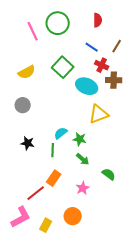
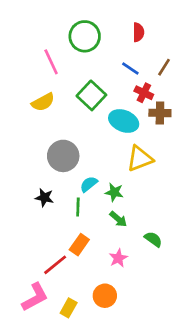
pink line: (33, 31) -> (51, 62), moved
gray circle: (23, 105) -> (63, 156), moved, size x1.5

